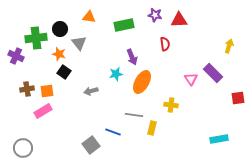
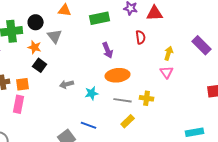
yellow arrow: (229, 46) -> (169, 53), moved
purple rectangle: (213, 73) -> (202, 45), moved
cyan star: (116, 74) -> (92, 93), moved
orange ellipse: (142, 82) -> (118, 75), turned 55
pink rectangle: (43, 111) -> (19, 104), turned -48
gray line: (134, 115) -> (123, 100), moved
yellow rectangle: (152, 128) -> (128, 121), turned 32

